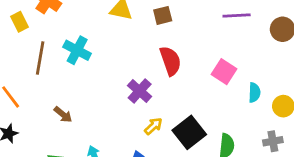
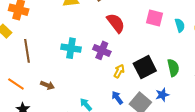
cyan cross: (77, 50) -> (71, 48), moved
brown arrow: (63, 115) -> (47, 85), moved
black square: (189, 132) -> (145, 67), turned 30

